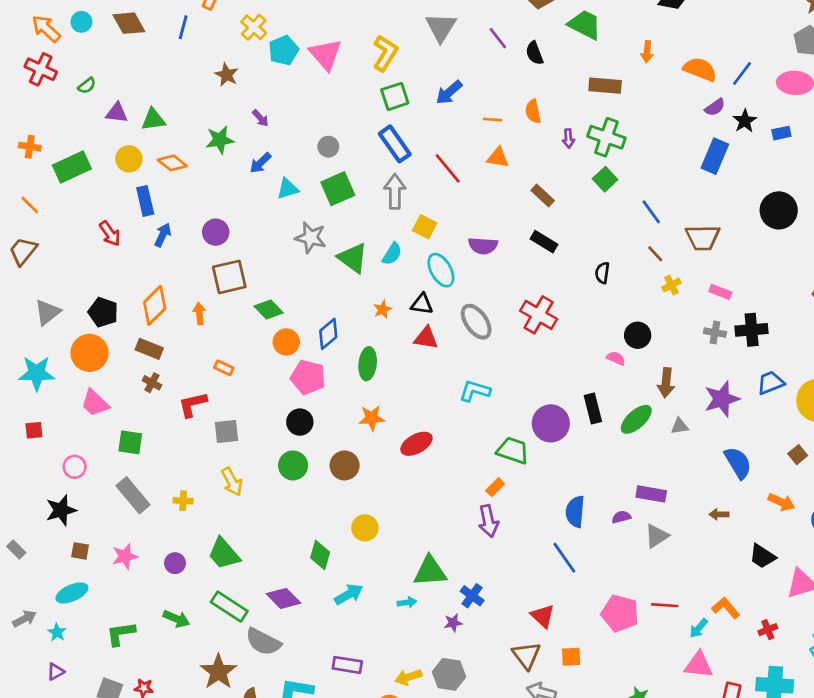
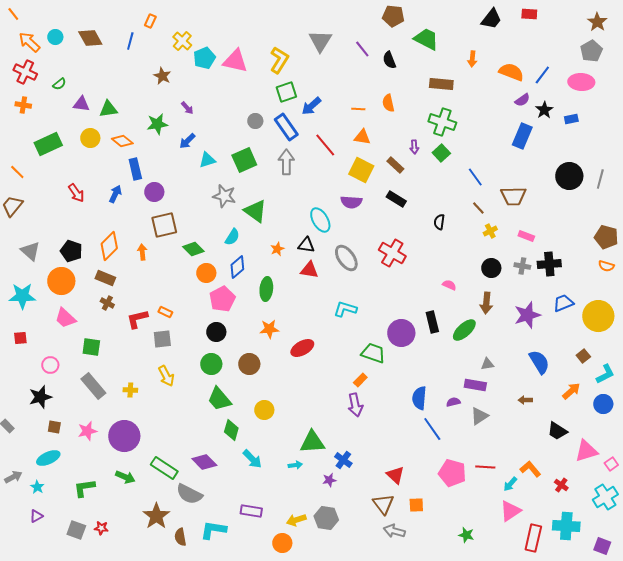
pink triangle: (326, 54) -> (235, 61), turned -36
blue arrow: (449, 92) -> (311, 106), moved
purple arrow: (568, 139) -> (414, 147), moved
orange cross: (30, 147) -> (23, 105), moved
gray circle: (328, 147) -> (255, 121), moved
blue rectangle: (145, 201) -> (135, 169), moved
yellow square: (425, 227) -> (361, 170), moved, size x1.4
cyan semicircle: (392, 254) -> (232, 237), moved
gray triangle: (47, 312) -> (30, 251), turned -40
black circle: (638, 335) -> (491, 268), moved
orange rectangle: (224, 368) -> (165, 312), moved
pink pentagon: (308, 377) -> (222, 299), turned 30
gray triangle: (680, 426) -> (487, 364), moved
orange arrow: (781, 502) -> (571, 391), turned -66
green trapezoid: (224, 554) -> (219, 399), moved
blue line: (564, 558) -> (432, 429), moved
purple circle: (175, 563) -> (124, 436), size x2.0
cyan arrow: (349, 594) -> (252, 459), turned 75
red cross: (768, 630) -> (561, 485), turned -32
pink triangle: (699, 665) -> (510, 511), turned -40

